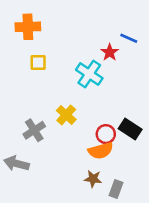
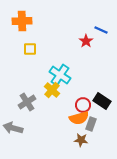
cyan cross: (89, 74) -> (60, 75), moved
brown star: (93, 179) -> (81, 140), moved
gray rectangle: (116, 189) -> (91, 124), moved

